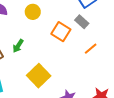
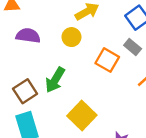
green arrow: (18, 46) -> (55, 80), size x1.5

